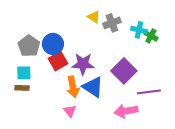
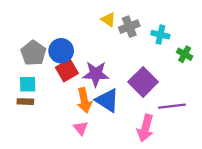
green cross: (151, 36) -> (185, 54), moved
pink arrow: (126, 111) -> (145, 128), turned -65

